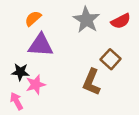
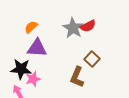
red semicircle: (121, 21) -> (88, 26), moved
black star: (20, 72) -> (21, 69), size x1.5

